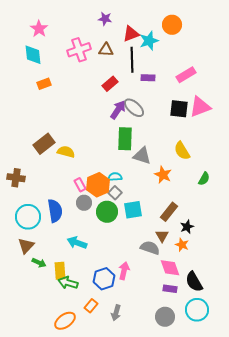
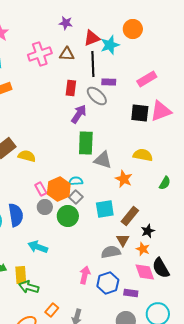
red rectangle: (110, 84) -> (71, 88), turned -42
gray ellipse: (134, 108) -> (97, 96), moved
yellow semicircle: (182, 151) -> (143, 155), turned 132
cyan square: (133, 210) -> (105, 209), moved
gray semicircle: (150, 248) -> (111, 252), turned -30
pink diamond: (170, 268) -> (145, 272), moved
blue hexagon: (104, 279) -> (108, 283), moved
black semicircle: (194, 282) -> (161, 268), moved

